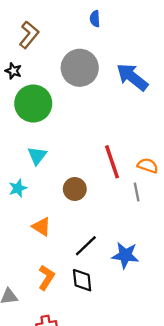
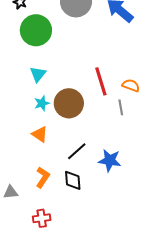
cyan star: (18, 188) -> (42, 103), moved
brown circle: (75, 189) -> (69, 103), size x1.5

